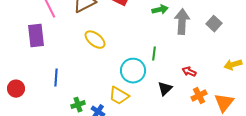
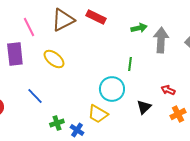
yellow ellipse: (95, 40) -> (54, 59), moved
green line: (154, 54) -> (130, 64), moved
blue line: (56, 78) -> (35, 96), turned -48

